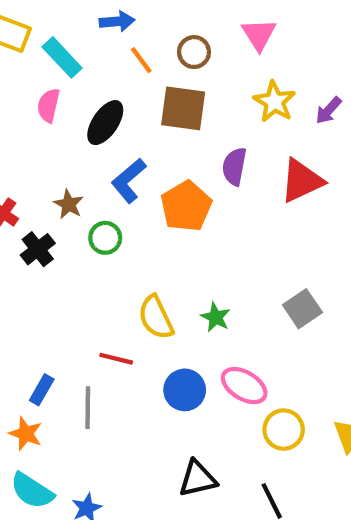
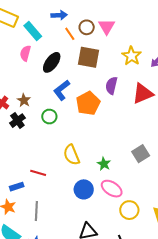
pink triangle: (259, 34) -> (107, 27), moved
brown circle: (194, 52) -> (87, 27), moved
brown star: (69, 204) -> (24, 100), moved
green star: (216, 317) -> (104, 164), moved
red line: (116, 359) -> (38, 173), moved
blue rectangle: (42, 390) -> (17, 187), turned 40
gray line: (88, 408) -> (36, 211), moved

